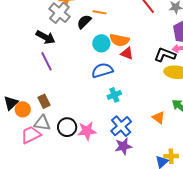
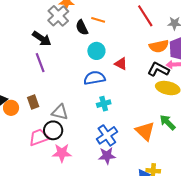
black semicircle: (84, 22) -> (82, 27), turned -77
orange semicircle: (119, 40) -> (159, 46), moved, turned -30
orange triangle: (159, 118) -> (145, 131), size x1.5
gray triangle: (42, 123) -> (60, 112), moved
pink star: (87, 131) -> (62, 153), moved
pink trapezoid: (31, 135) -> (39, 137), moved

